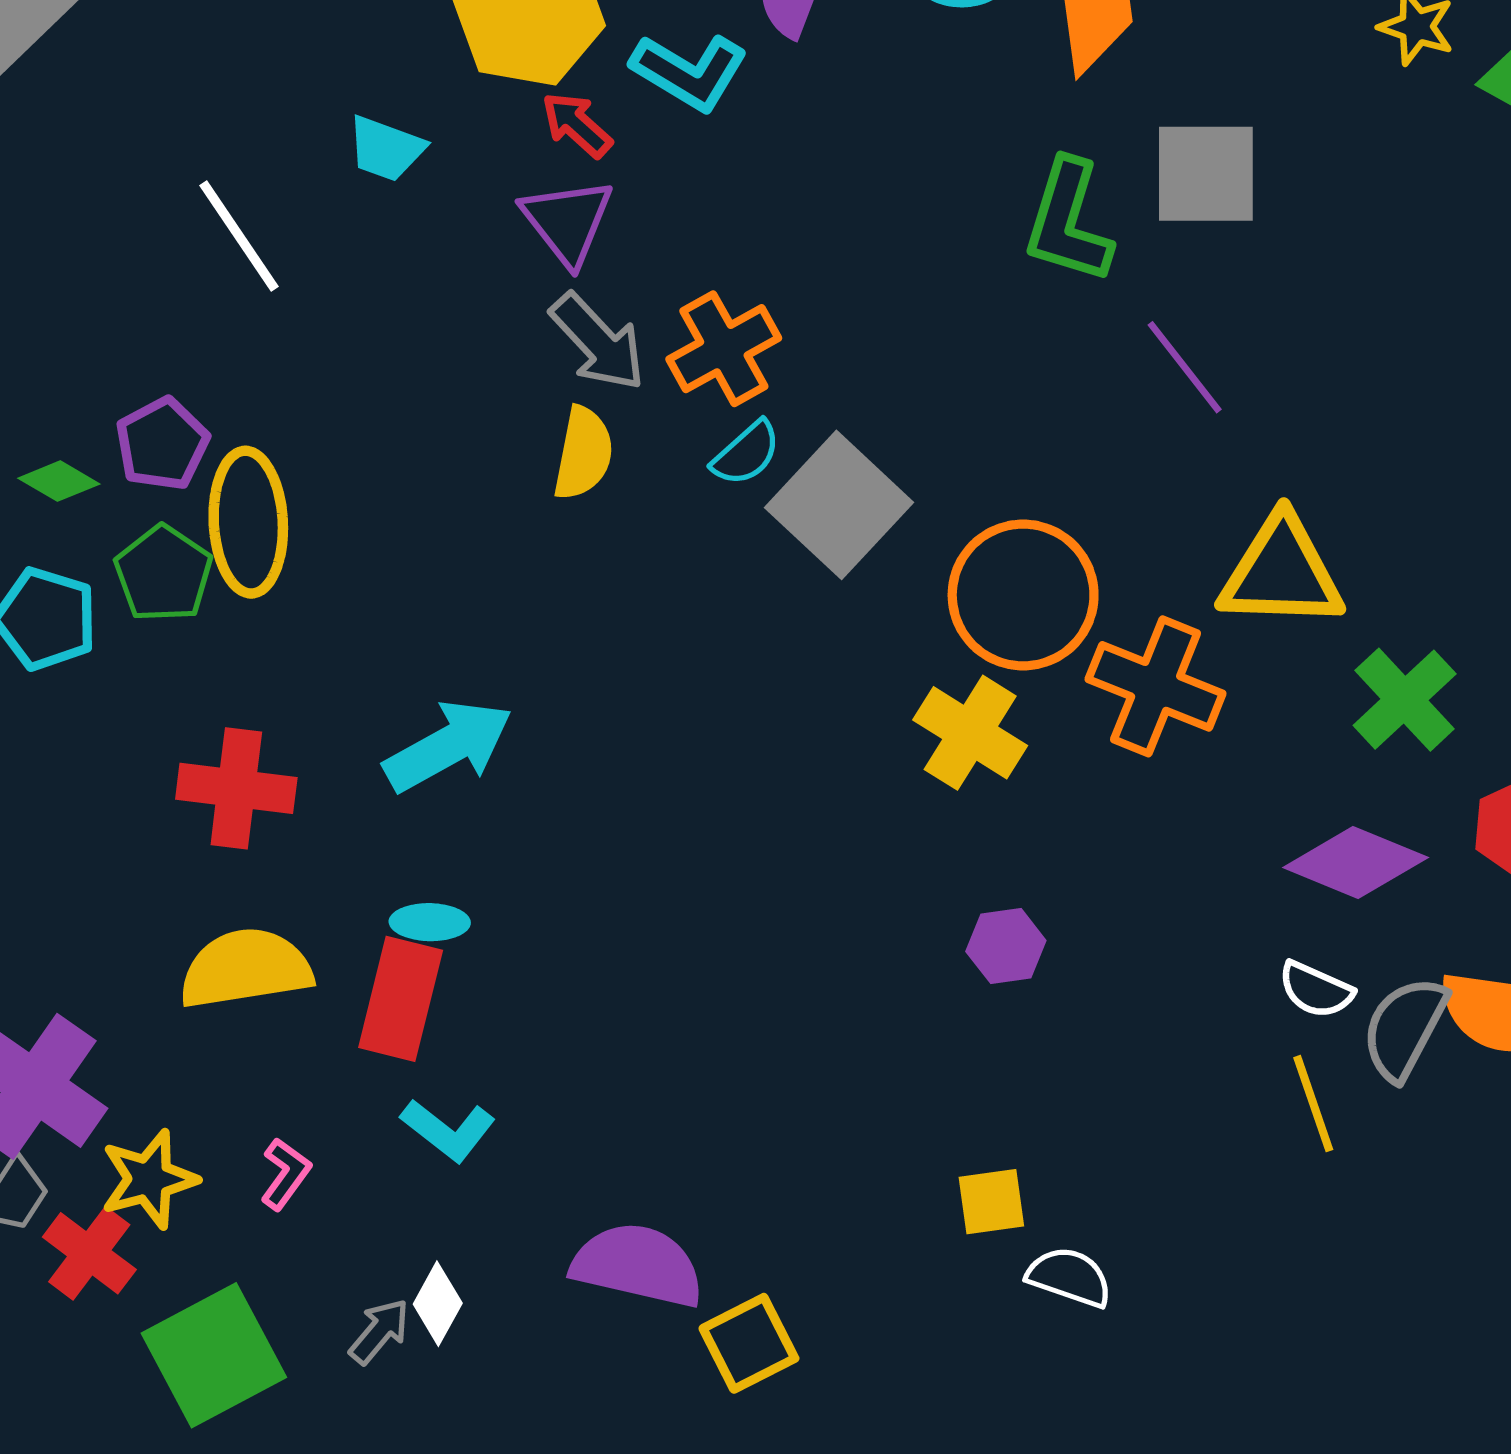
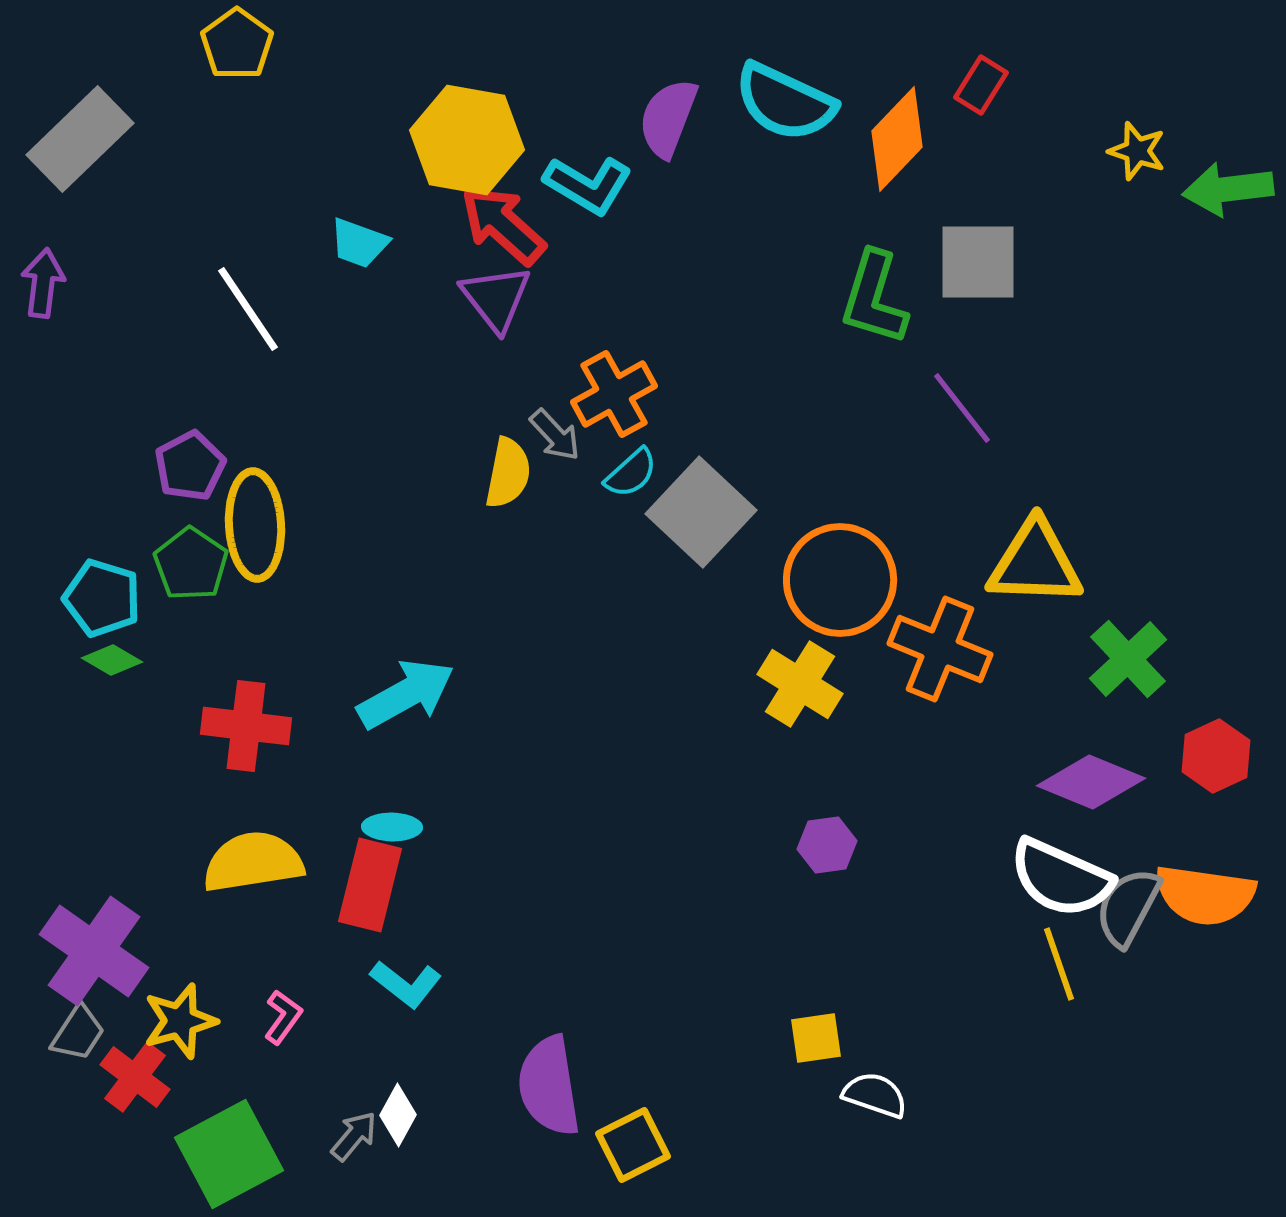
red arrow: (577, 125) -> (503, 225), size x1.6
gray arrow: (598, 342) -> (555, 435), moved, size x0.7
green diamond: (59, 481) -> (112, 660), moved
white semicircle: (1316, 990) -> (1061, 878), size x1.8
purple semicircle: (638, 1265) -> (549, 1086), turned -112

